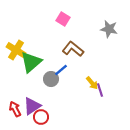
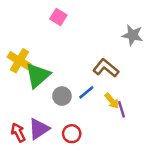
pink square: (63, 19) -> (58, 17), moved
brown L-shape: (73, 49) -> (106, 68), moved
blue line: (61, 70) -> (86, 92), moved
red circle: (41, 117) -> (72, 134), moved

